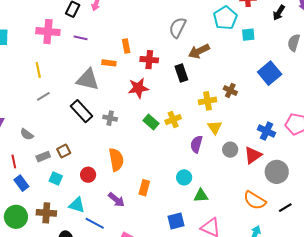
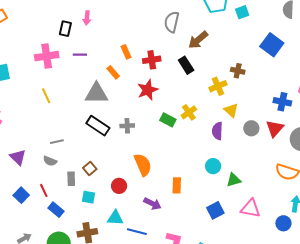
orange rectangle: (109, 63) -> (113, 72), turned 56
gray line: (43, 96) -> (57, 142), moved, turned 32
gray rectangle: (43, 157) -> (71, 179), turned -56

